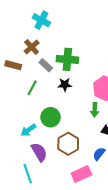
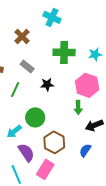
cyan cross: (41, 20) -> (52, 17), moved
brown cross: (32, 47) -> (22, 36), moved
green cross: (67, 59) -> (64, 52), moved
pink rectangle: (81, 174) -> (45, 169), moved, turned -30

